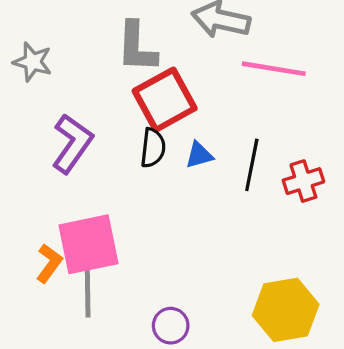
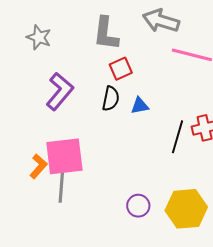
red square: (165, 100) -> (121, 69), size x0.6
black line: (252, 165) -> (178, 137), moved
purple circle: (171, 326) -> (138, 206), moved

